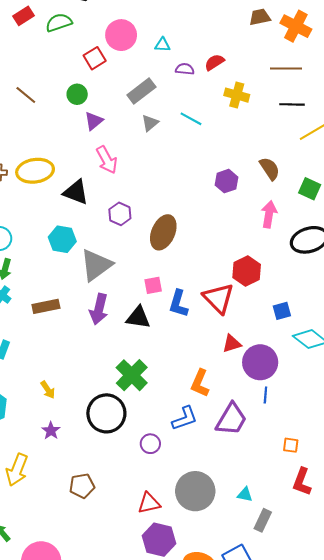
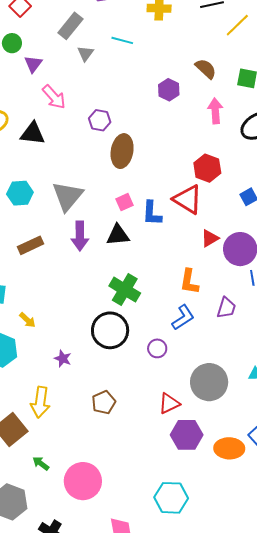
purple hexagon: (120, 214) -> (100, 120), moved
cyan hexagon: (62, 239) -> (20, 193), moved
yellow arrow: (48, 390) -> (27, 320), moved
purple trapezoid: (231, 419) -> (226, 308), size x0.7

